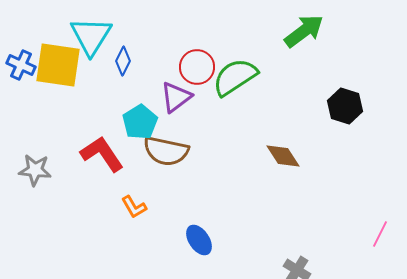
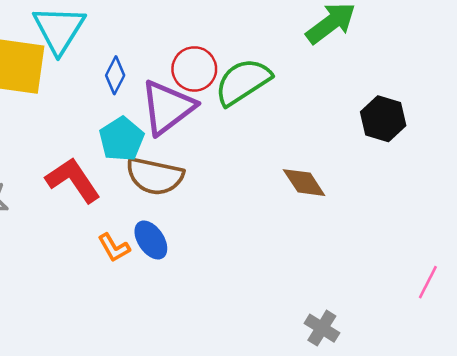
blue diamond: (123, 61) -> (115, 75), moved
purple triangle: (176, 97) -> (167, 107), size x1.4
blue ellipse: (199, 240) -> (151, 240), moved

